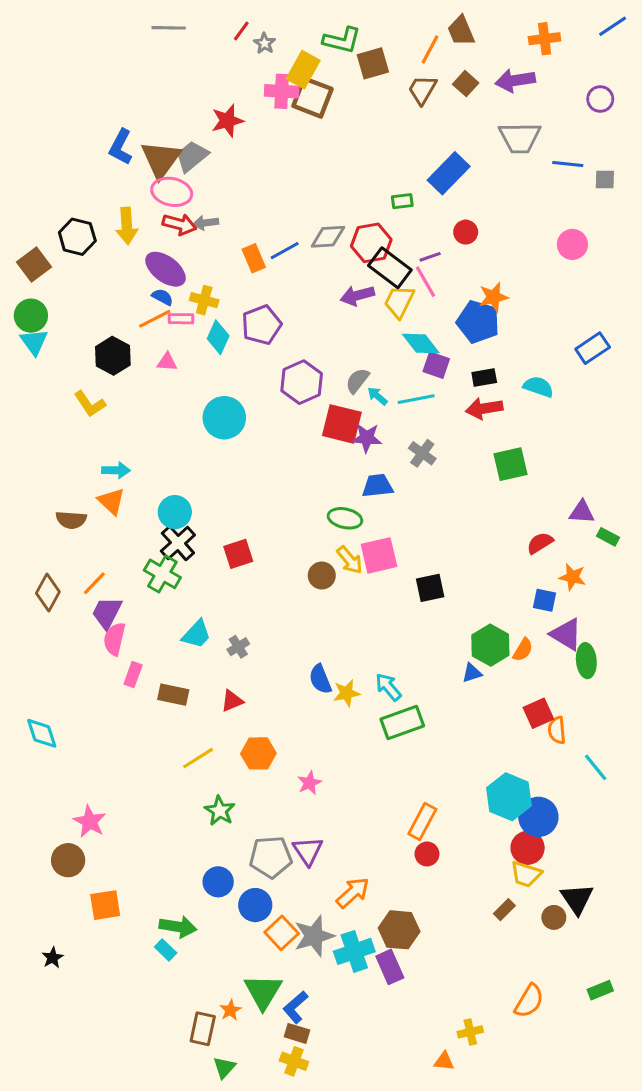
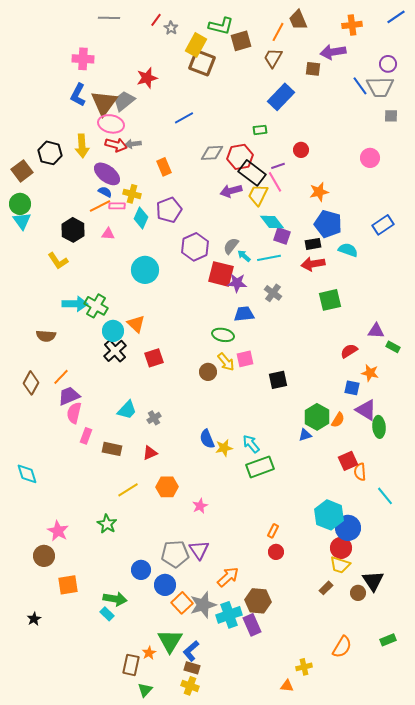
brown square: (466, 84) -> (313, 69), moved, turned -35
pink cross: (282, 91) -> (83, 59), moved
gray trapezoid: (520, 138) -> (380, 87), moved
blue line: (568, 164) -> (360, 86), moved, turned 48
blue rectangle: (449, 173) -> (281, 97), moved
blue line: (285, 251) -> (184, 118), moved
blue pentagon: (478, 322) -> (328, 224), moved
cyan arrow: (116, 470) -> (75, 304), size x1.4
orange triangle: (111, 501) -> (136, 324), moved
pink square: (379, 555) -> (245, 359), size x0.7
green cross: (162, 574) -> (96, 306), moved
purple trapezoid: (107, 613) -> (69, 396), turned 40
green star: (220, 811) -> (107, 524), moved
orange rectangle: (422, 822) -> (273, 531), size x0.6

